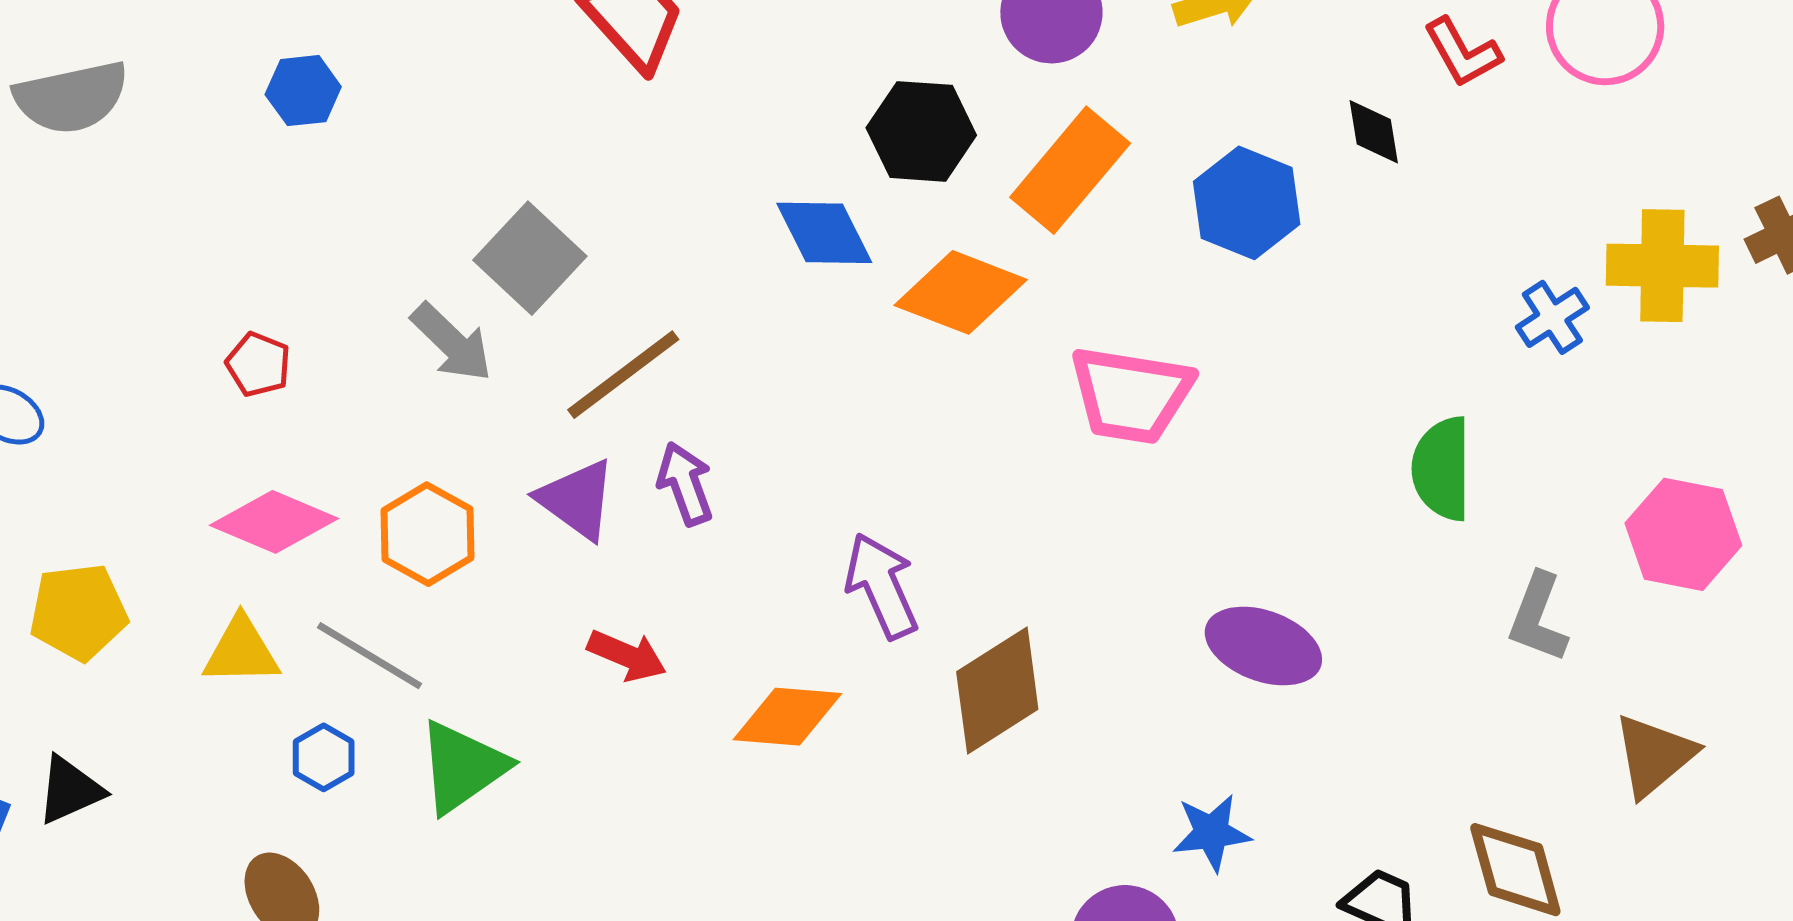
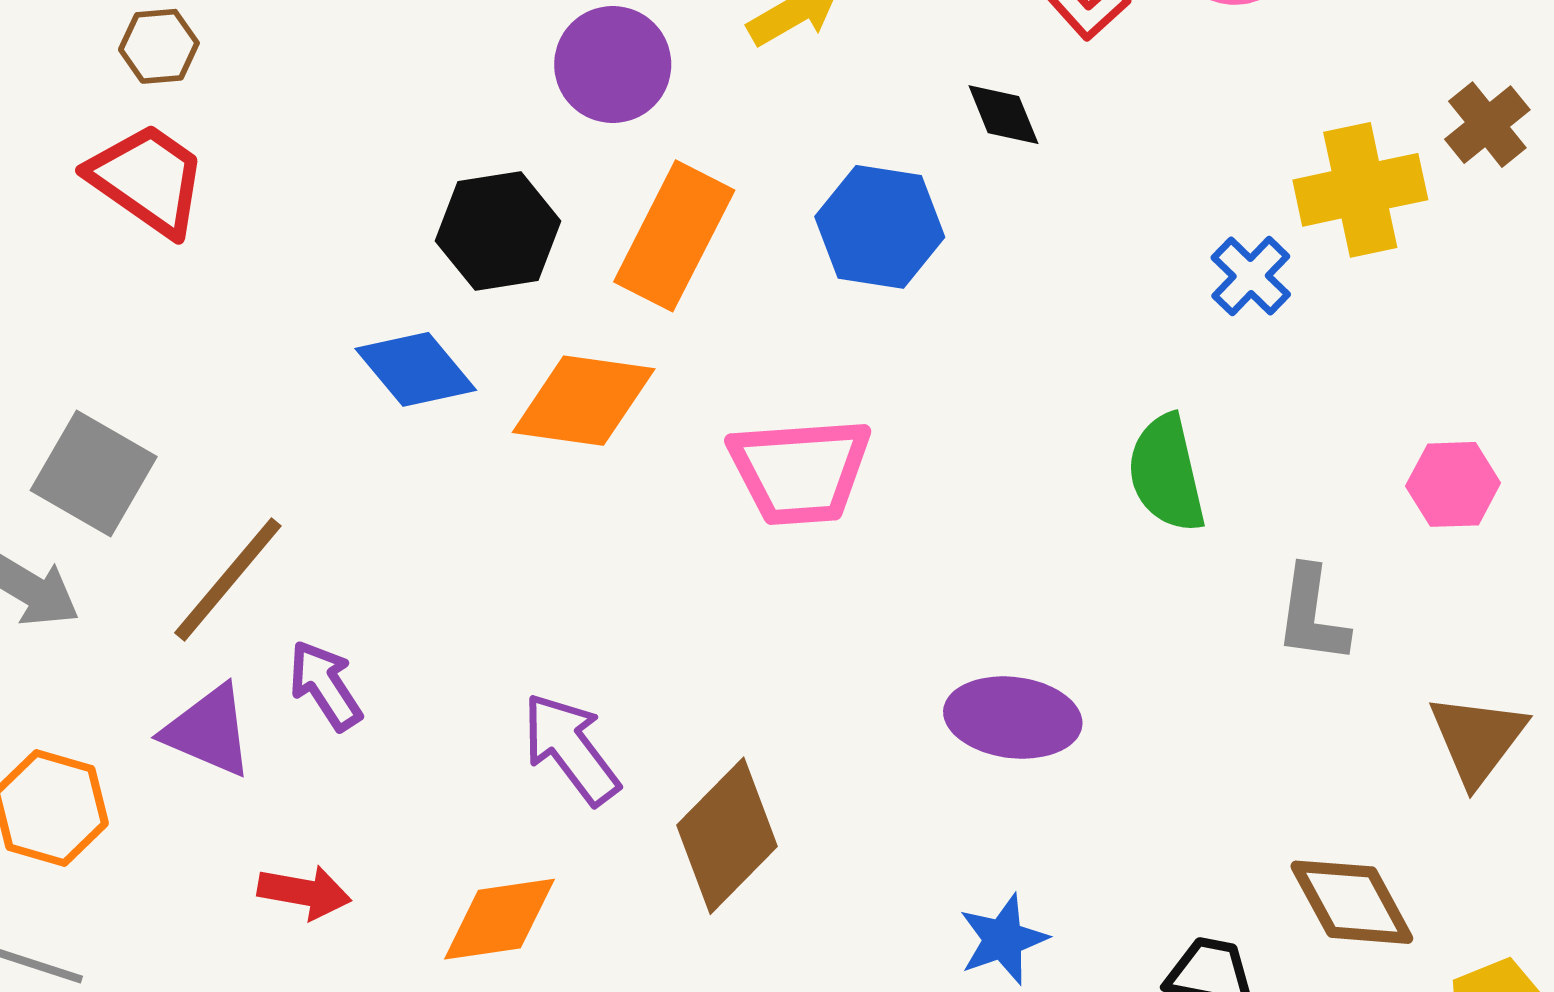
pink hexagon: (1683, 534) -> (1453, 484), size x0.7

